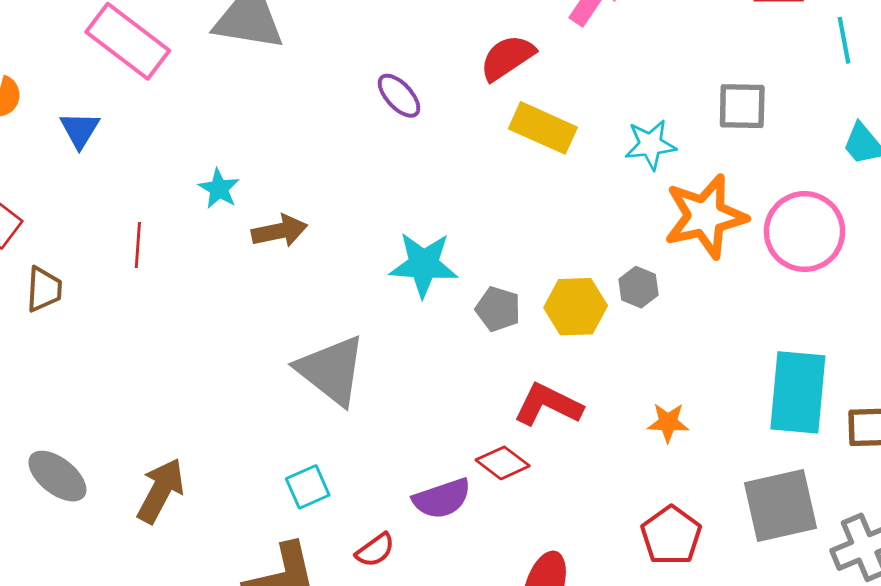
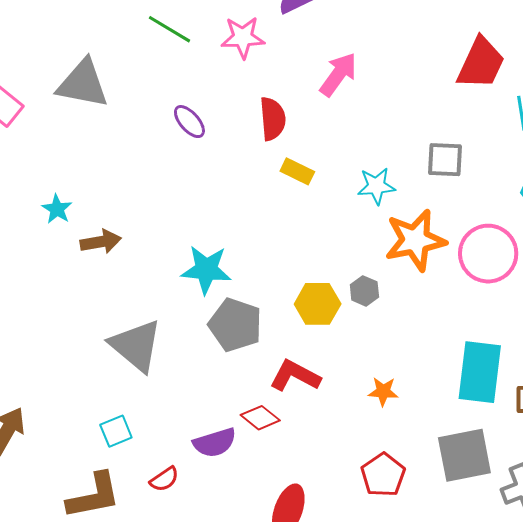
red semicircle: (507, 58) -> (273, 119), turned 117
purple ellipse: (399, 96) -> (189, 122), moved
yellow rectangle: (543, 128) -> (297, 171), size x0.7
gray pentagon: (498, 309) -> (235, 325), moved, size x1.6

